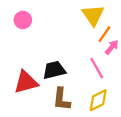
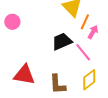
black trapezoid: (54, 70) -> (62, 41), moved
red triangle: (26, 82) -> (24, 75), turned 35

